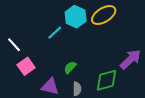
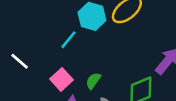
pink square: (26, 66) -> (62, 79), moved

